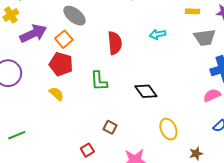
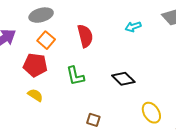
gray ellipse: (75, 16) -> (41, 15), turned -45
cyan arrow: (158, 34) -> (133, 27), moved
orange square: (64, 39) -> (46, 40), moved

